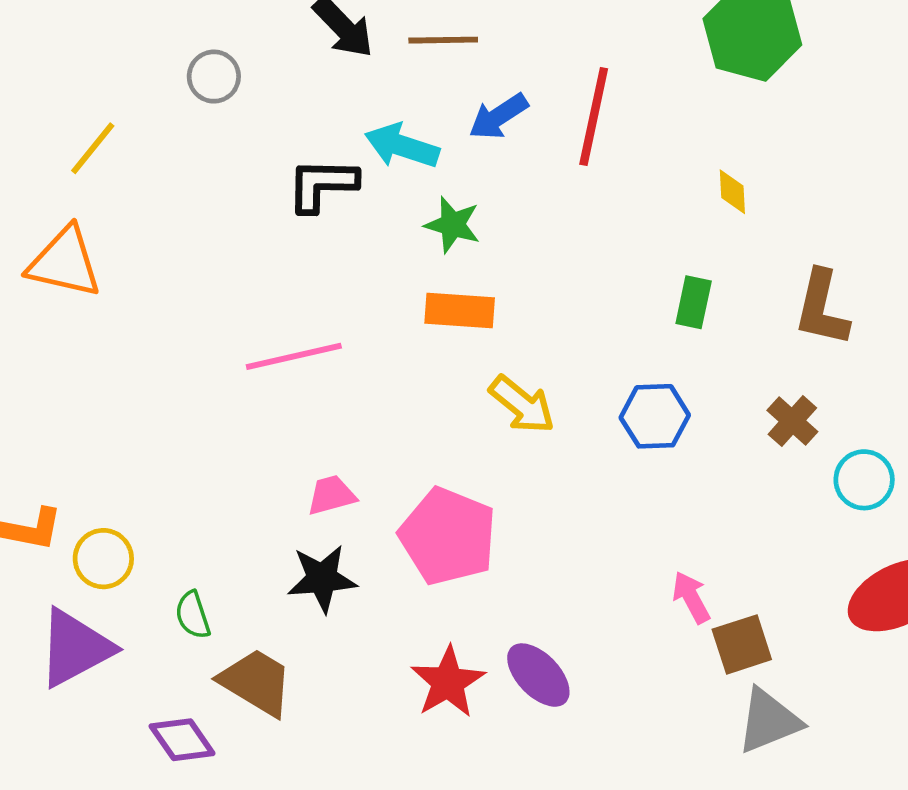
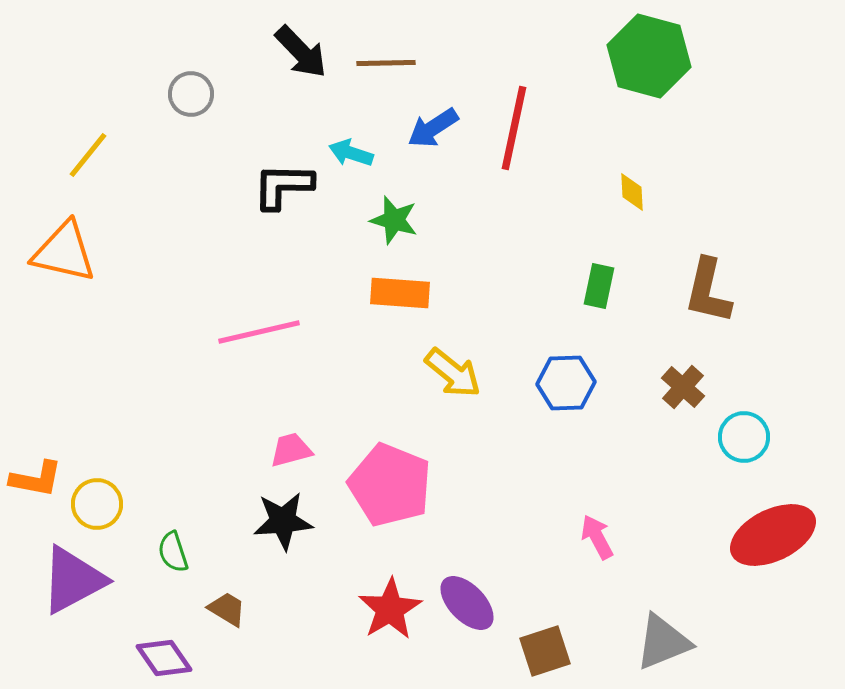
cyan arrow: (402, 146) -> (351, 153), size x0.7
brown square: (742, 644) -> (545, 651), moved
brown trapezoid: (256, 682) -> (227, 609), size x0.6

